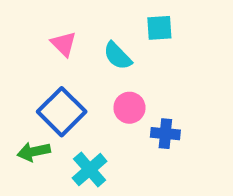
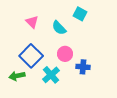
cyan square: (159, 28) -> (80, 14), turned 32
cyan cross: (90, 170) -> (51, 75), moved

